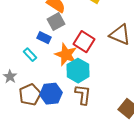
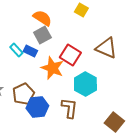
cyan rectangle: (30, 55) -> (16, 50), moved
cyan hexagon: (78, 71) -> (85, 84), moved
brown pentagon: (30, 95) -> (23, 94), moved

